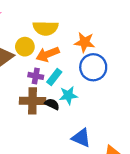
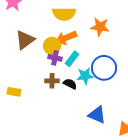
yellow circle: (25, 47) -> (52, 46), moved
blue circle: (93, 67) -> (104, 68), moved
brown cross: (32, 101) -> (52, 81), size x0.6

